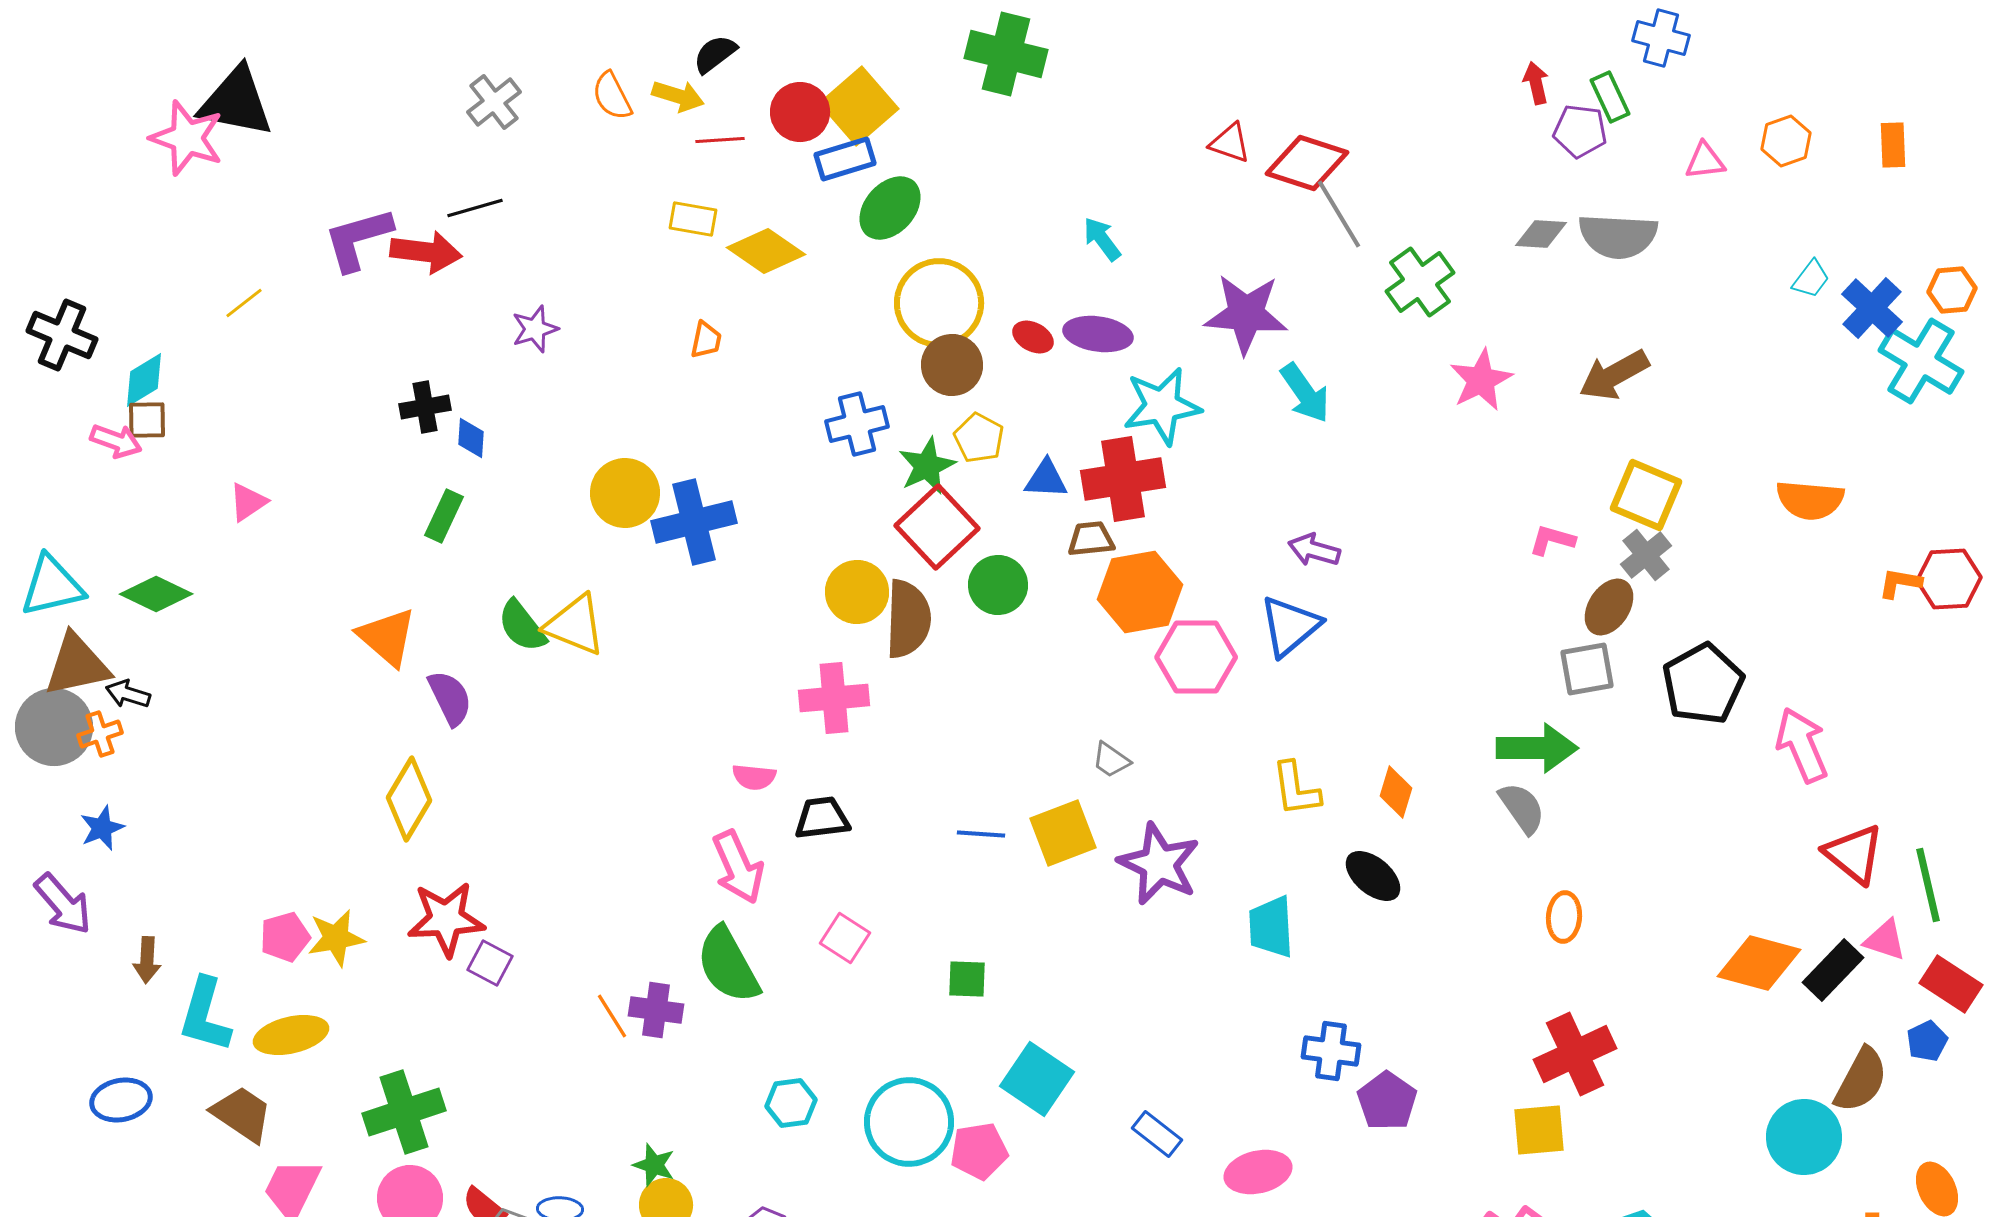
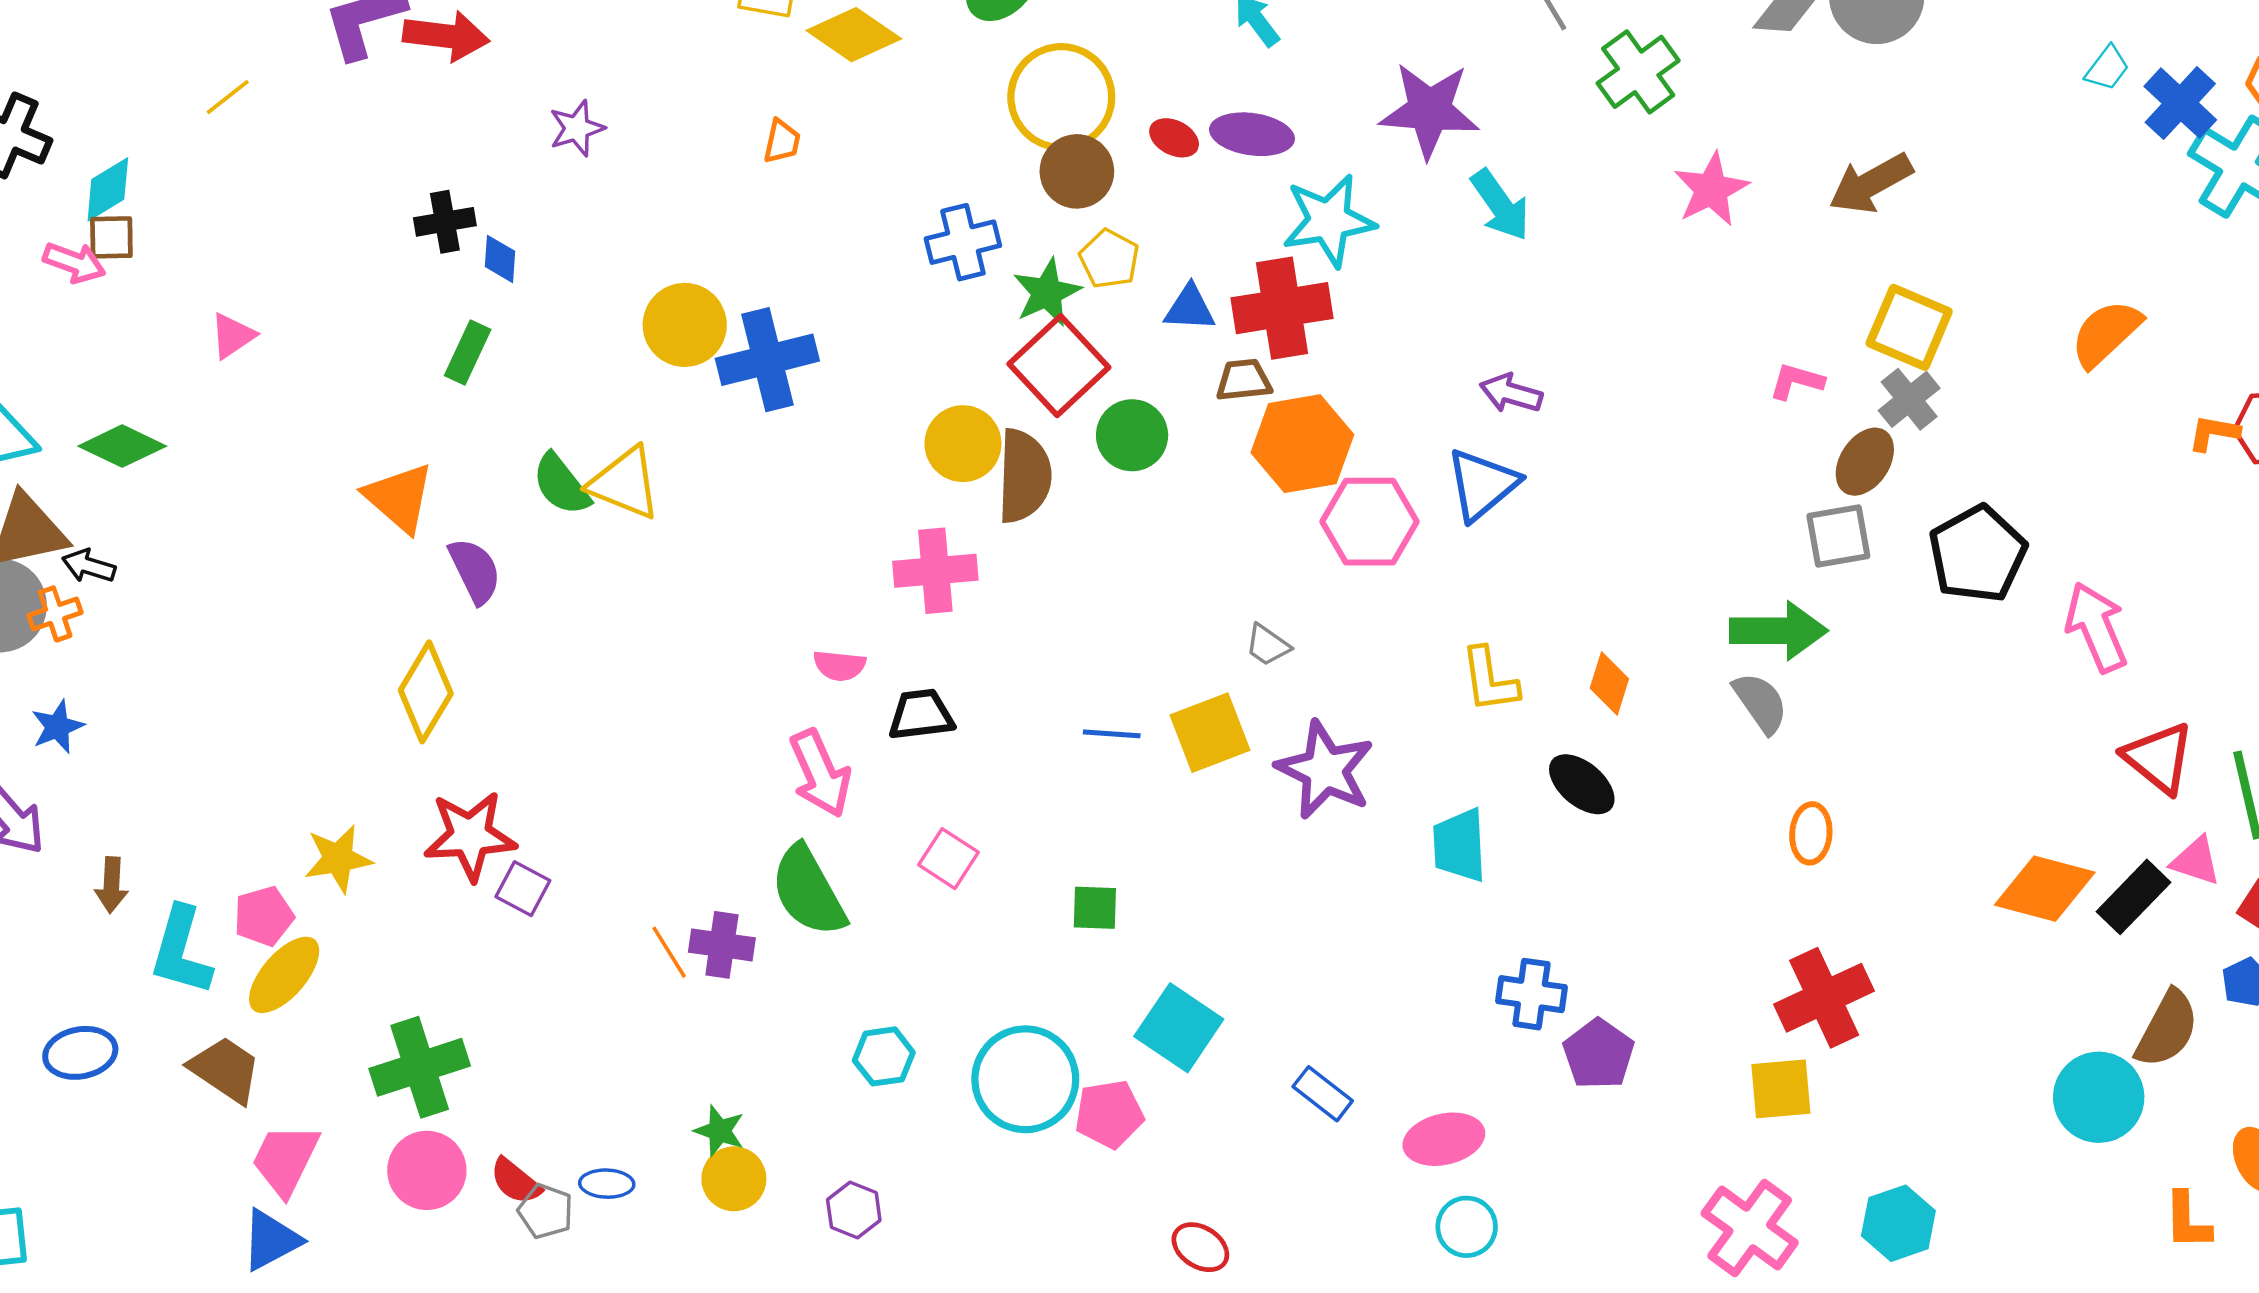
orange semicircle: (1810, 500) -> (2106, 333), turned 132
pink pentagon: (285, 937) -> (264, 916), moved
yellow ellipse: (291, 1035) -> (284, 975), turned -36

